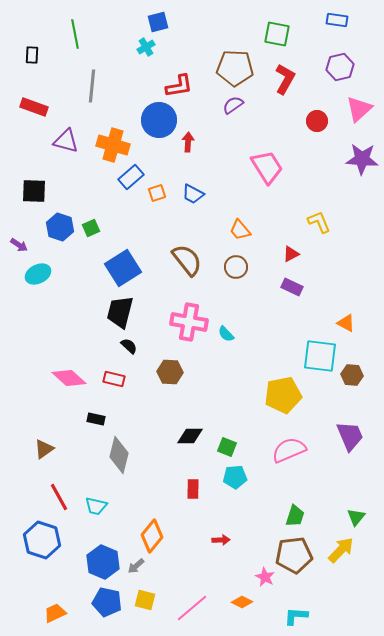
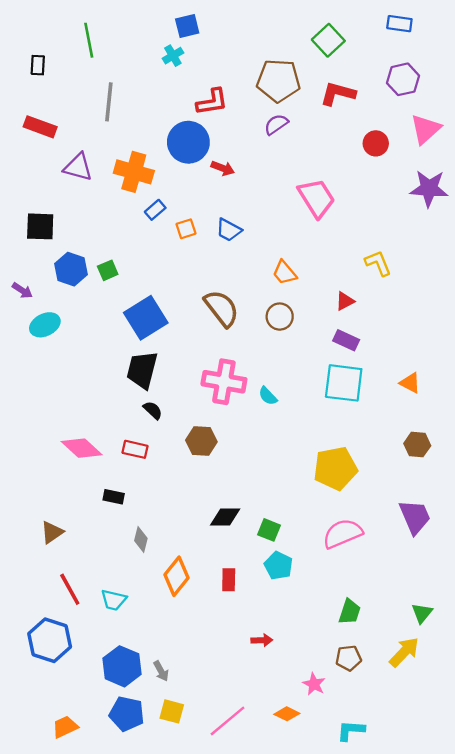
green square: (277, 34) -> (328, 40), turned 36
red L-shape: (285, 79) -> (338, 94), turned -104
red arrow: (188, 142) -> (223, 168), turned 108
blue rectangle: (131, 177) -> (155, 210), size x0.7
cyan square: (320, 356) -> (344, 383), moved
gray diamond: (119, 455) -> (141, 539), size x0.6
cyan pentagon: (235, 477) -> (278, 566), turned 30
orange diamond: (152, 536) -> (177, 576), moved
brown pentagon: (294, 555) -> (348, 658), size x0.6
gray arrow: (136, 566) -> (161, 671), turned -78

